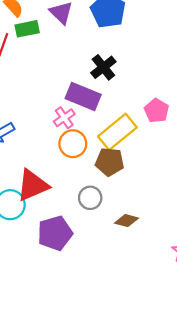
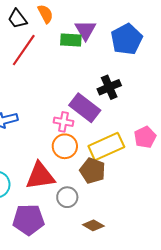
green rectangle: (27, 29) -> (71, 40), moved
pink cross: (64, 118) -> (63, 122), turned 30
red triangle: (33, 185) -> (40, 176), moved

